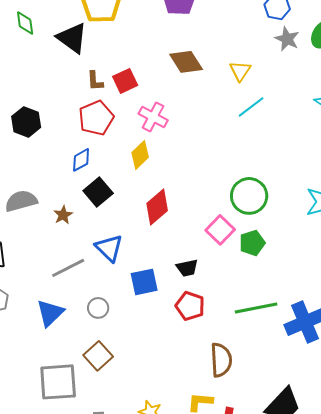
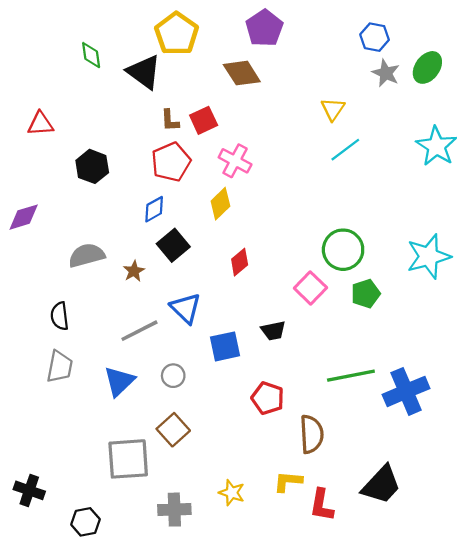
brown diamond: (186, 62) -> (242, 73), moved
red diamond: (157, 207) -> (240, 262), size x0.7
green pentagon: (252, 243) -> (366, 294), moved
red pentagon: (190, 306) -> (268, 398), moved

